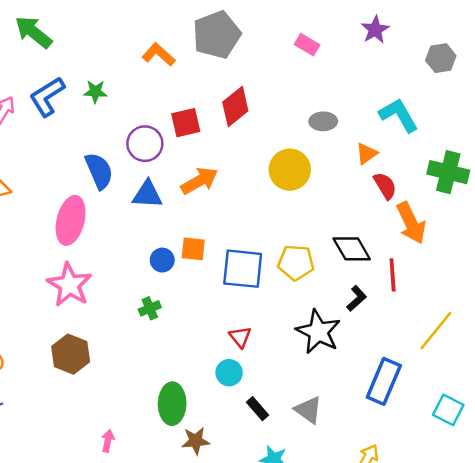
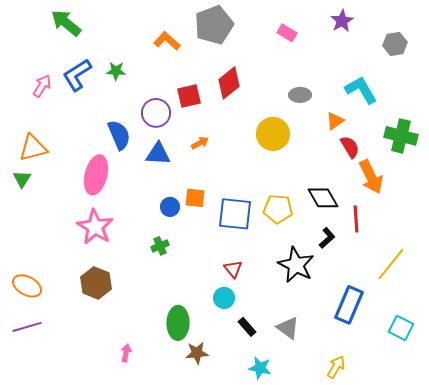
orange arrow: (199, 181) -> (200, 143), size x0.6

